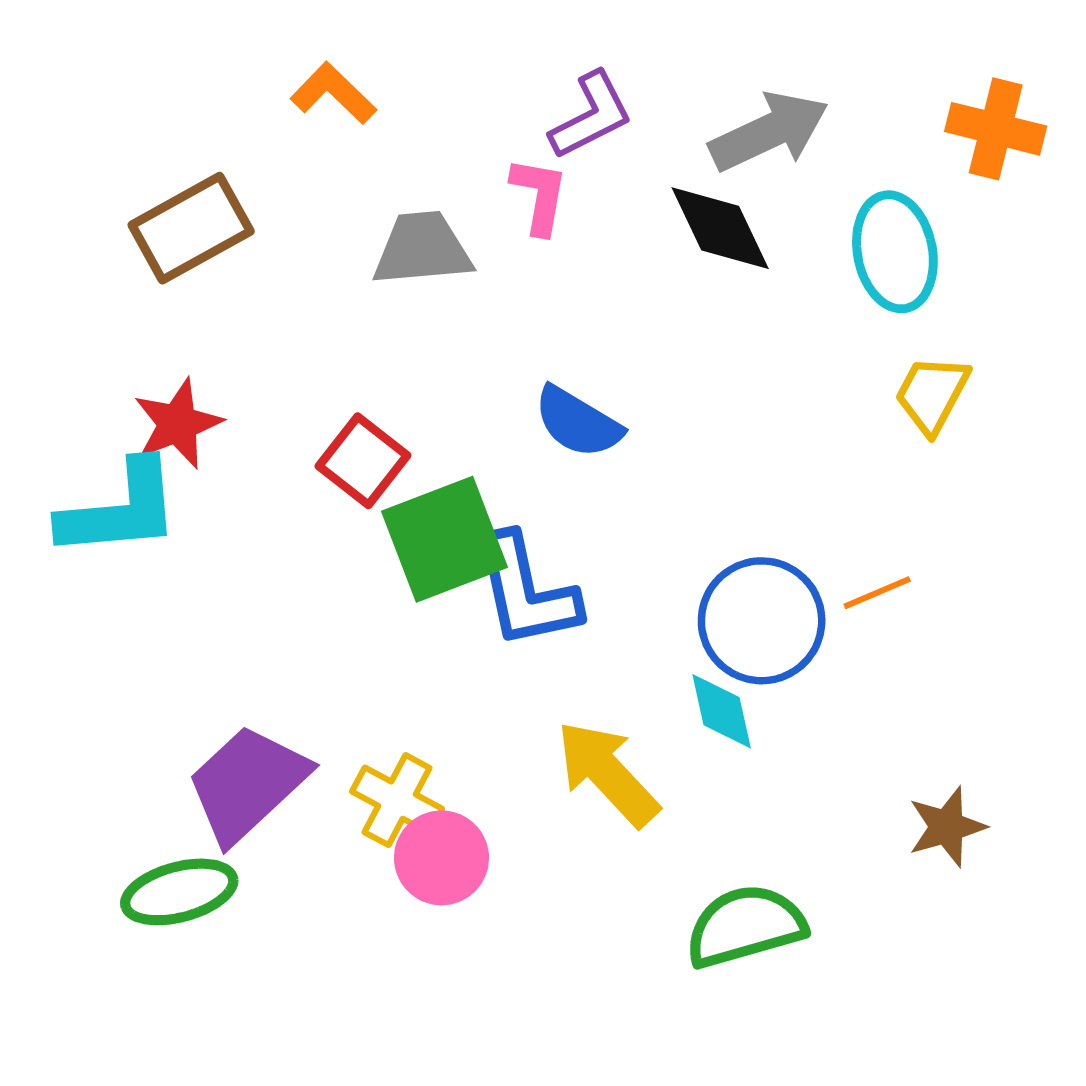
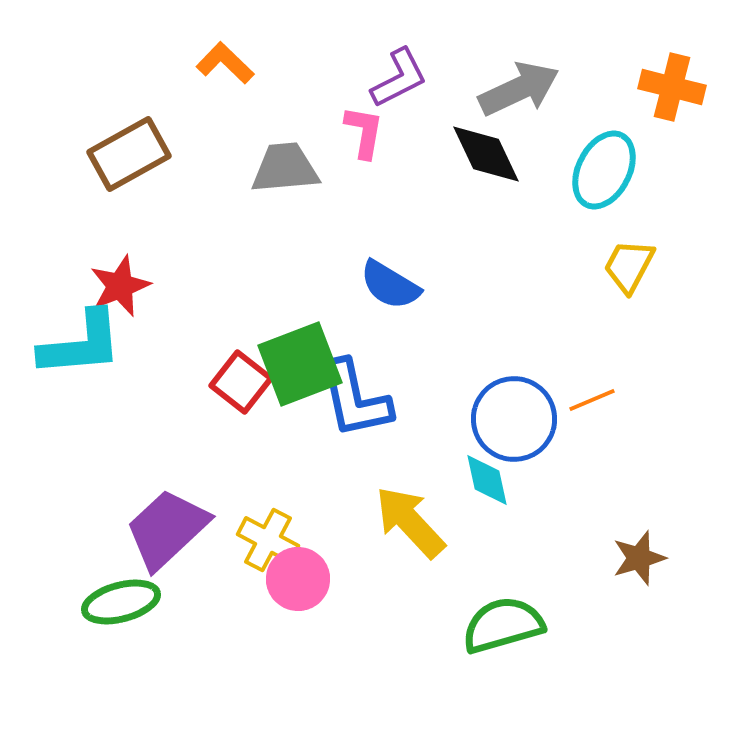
cyan ellipse: (895, 252) -> (604, 170), turned 38
red square: (363, 461) -> (241, 382), moved

